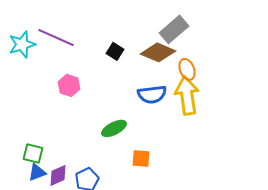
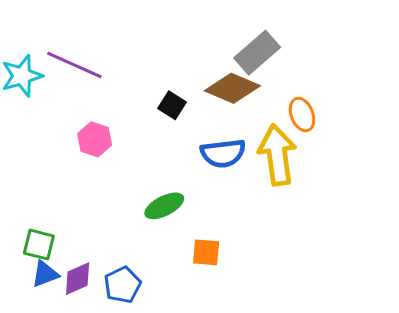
black square: (115, 51) -> (172, 105), moved
orange ellipse: (187, 69) -> (302, 115), moved

